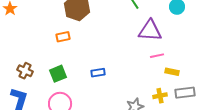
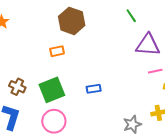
green square: (58, 74) -> (52, 90), size x1.4

